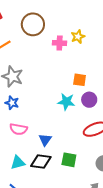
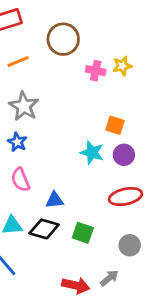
pink semicircle: (18, 129) -> (20, 180), turned 48
blue triangle: (45, 140) -> (55, 200), turned 40

